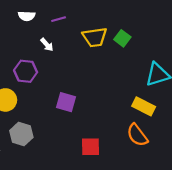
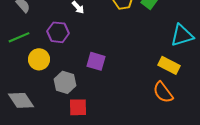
gray hexagon: (21, 134) -> (65, 82), moved
red square: (90, 147) -> (78, 107), moved

